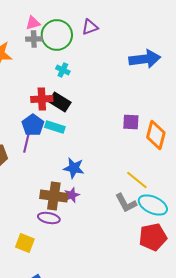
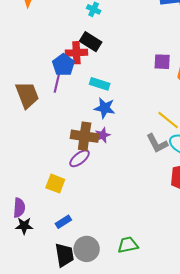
red cross: (42, 99) -> (76, 53), moved
cyan rectangle: (55, 127) -> (100, 84), moved
purple ellipse: (49, 218) -> (80, 158), turned -50

